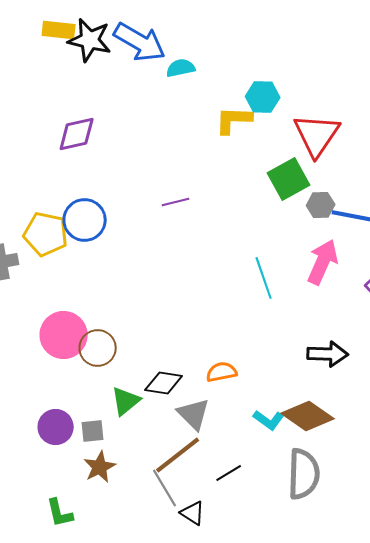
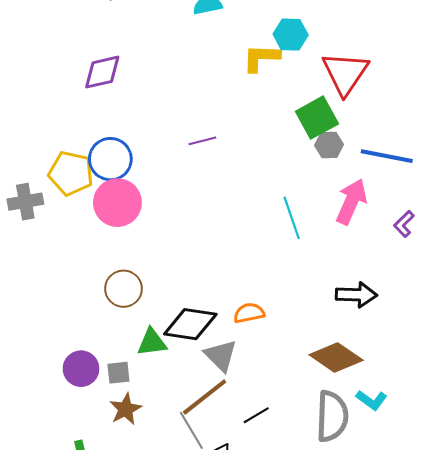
gray hexagon: (321, 205) -> (329, 145), moved
pink circle: (64, 335) -> (117, 203), moved
black diamond: (164, 383) -> (190, 324), size x1.4
green triangle: (126, 401) -> (152, 342), turned 32
cyan L-shape: (269, 420) -> (372, 400), moved

